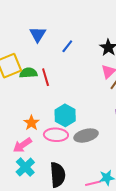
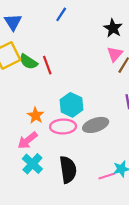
blue triangle: (38, 34) -> (13, 22), moved
blue line: (67, 46) -> (61, 14), moved
green semicircle: (28, 73) -> (28, 62), turned -138

